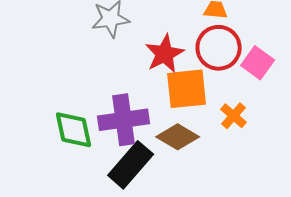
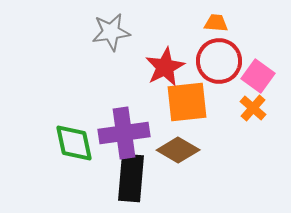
orange cross: (234, 116) -> (253, 108), moved
black rectangle: (131, 165) -> (131, 178), turned -36

